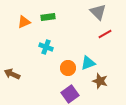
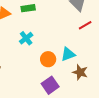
cyan cross: (46, 47) -> (26, 38), turned 32

